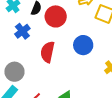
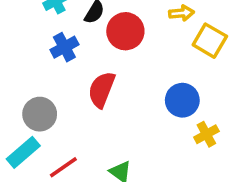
blue circle: (83, 45) -> (182, 100), moved

